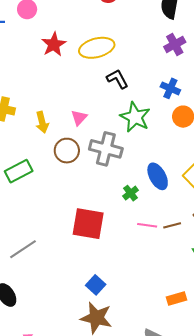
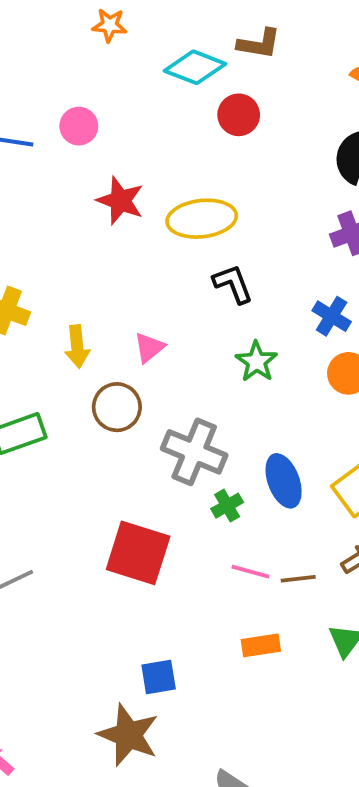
red star: (54, 44) -> (120, 201), turned -30
green star: (135, 117) -> (256, 362), size x0.7
gray cross: (106, 149) -> (194, 452), moved
blue square: (96, 285) -> (159, 677), moved, turned 30
orange rectangle: (177, 298) -> (261, 645), moved

